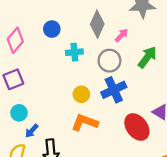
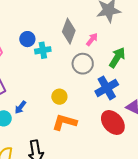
cyan cross: (74, 52) -> (43, 50), moved
blue cross: (114, 90) -> (107, 88), moved
blue arrow: (32, 131) -> (20, 107), moved

